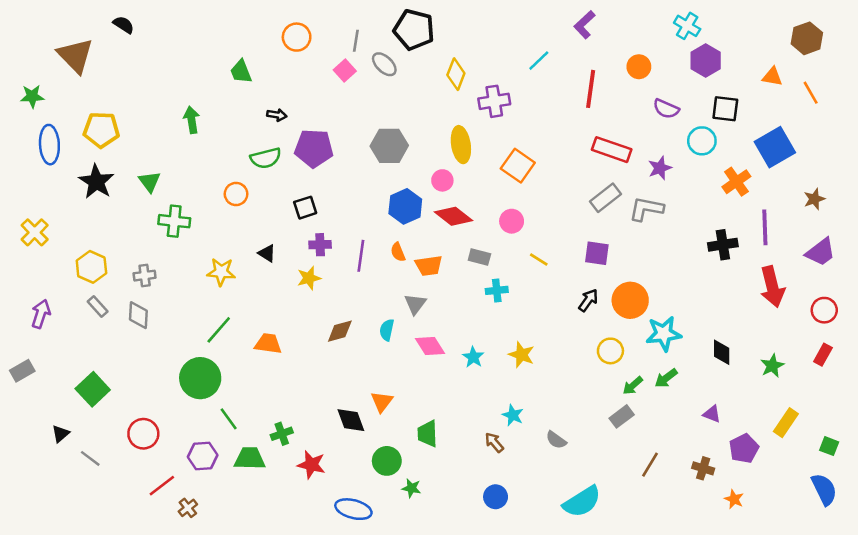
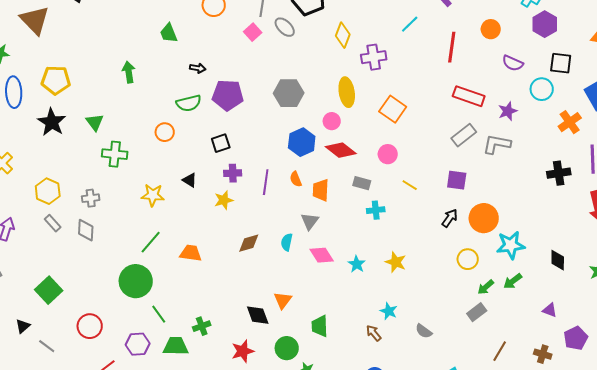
orange trapezoid: (429, 266) -> (321, 190), turned 100
red star: (311, 465) -> (243, 351), moved, turned -30

